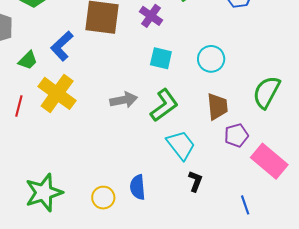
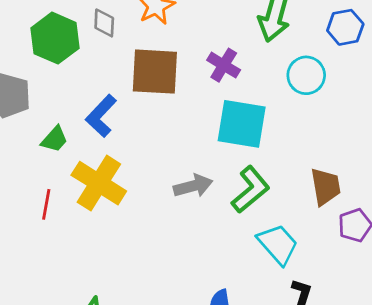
cyan square: (161, 58) -> (242, 124), size x1.6
cyan circle: (211, 59) -> (306, 75), moved

